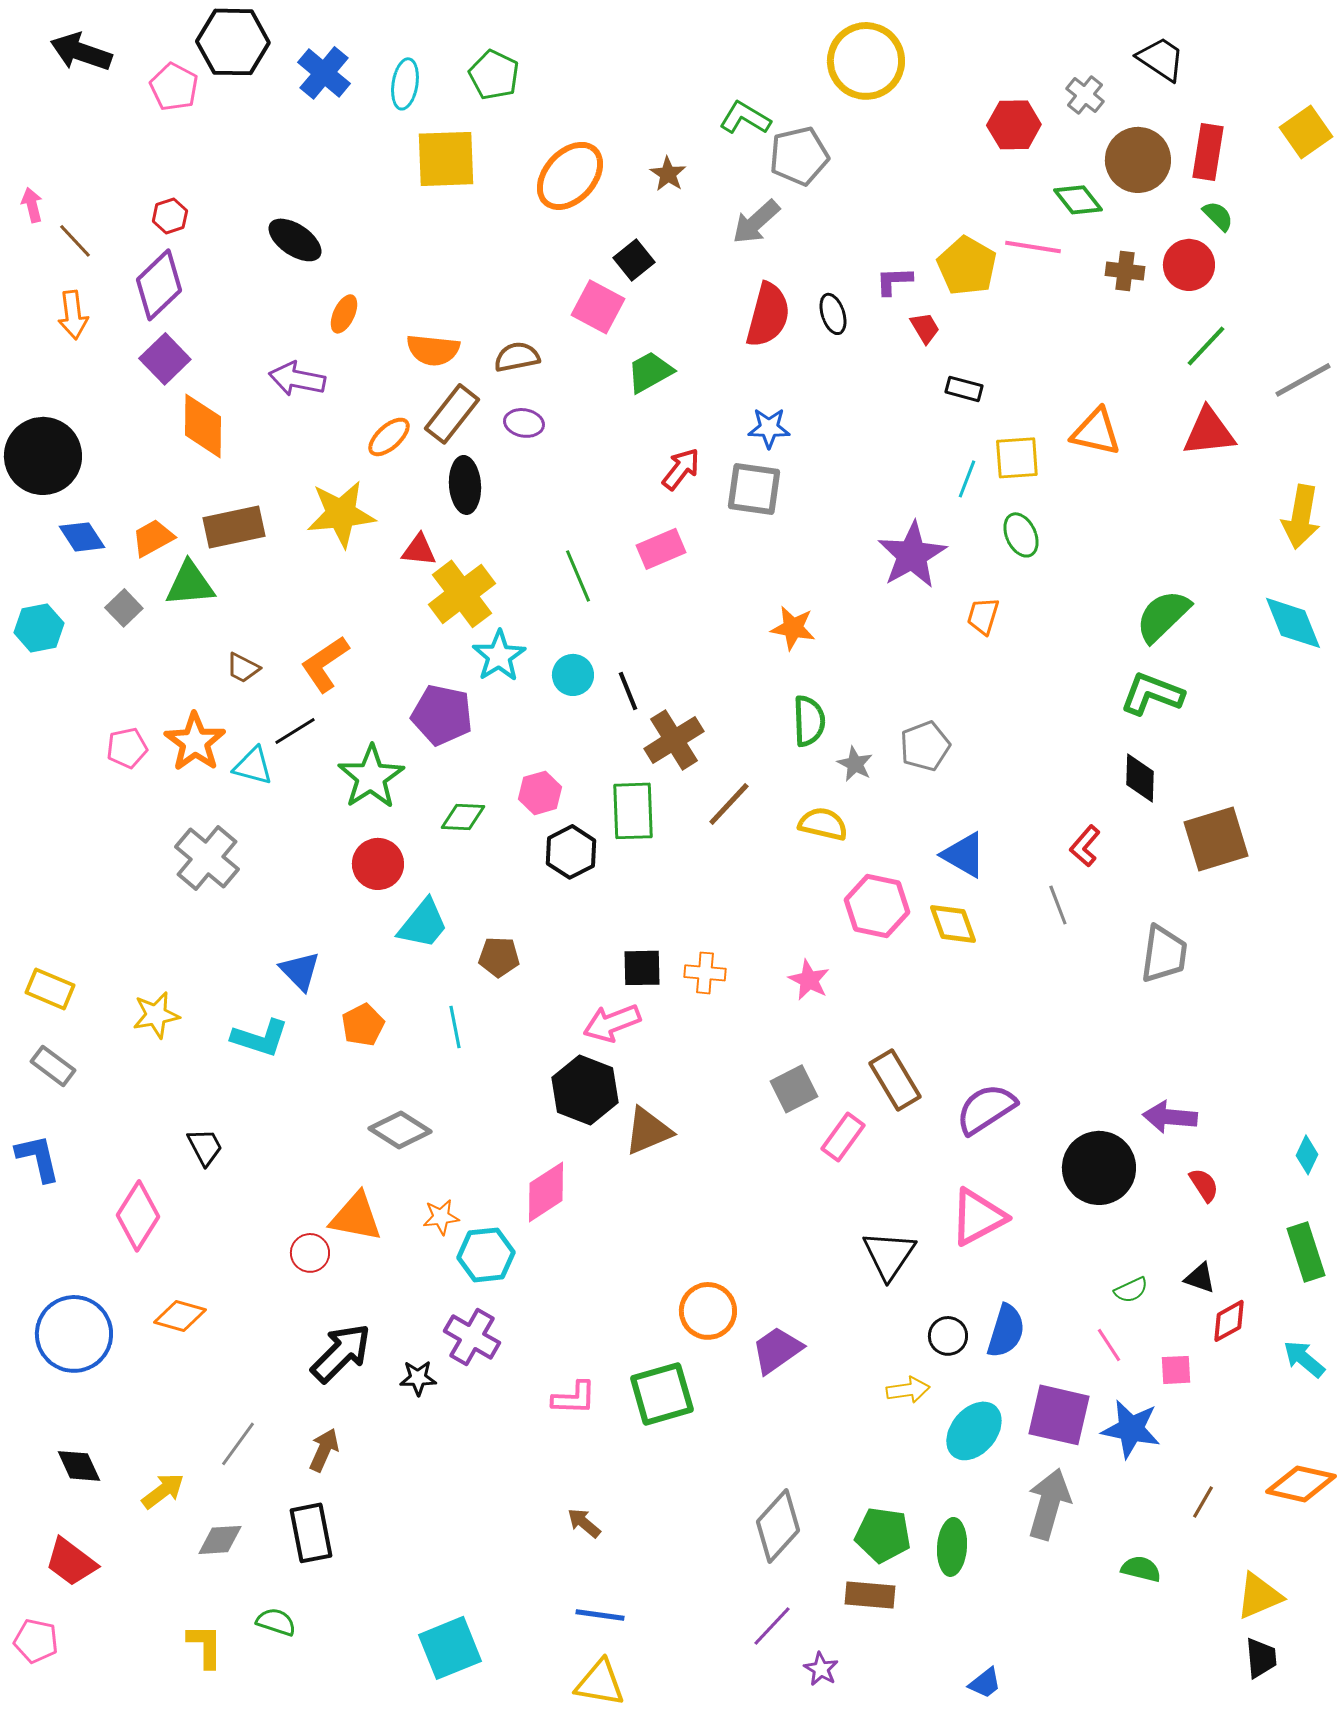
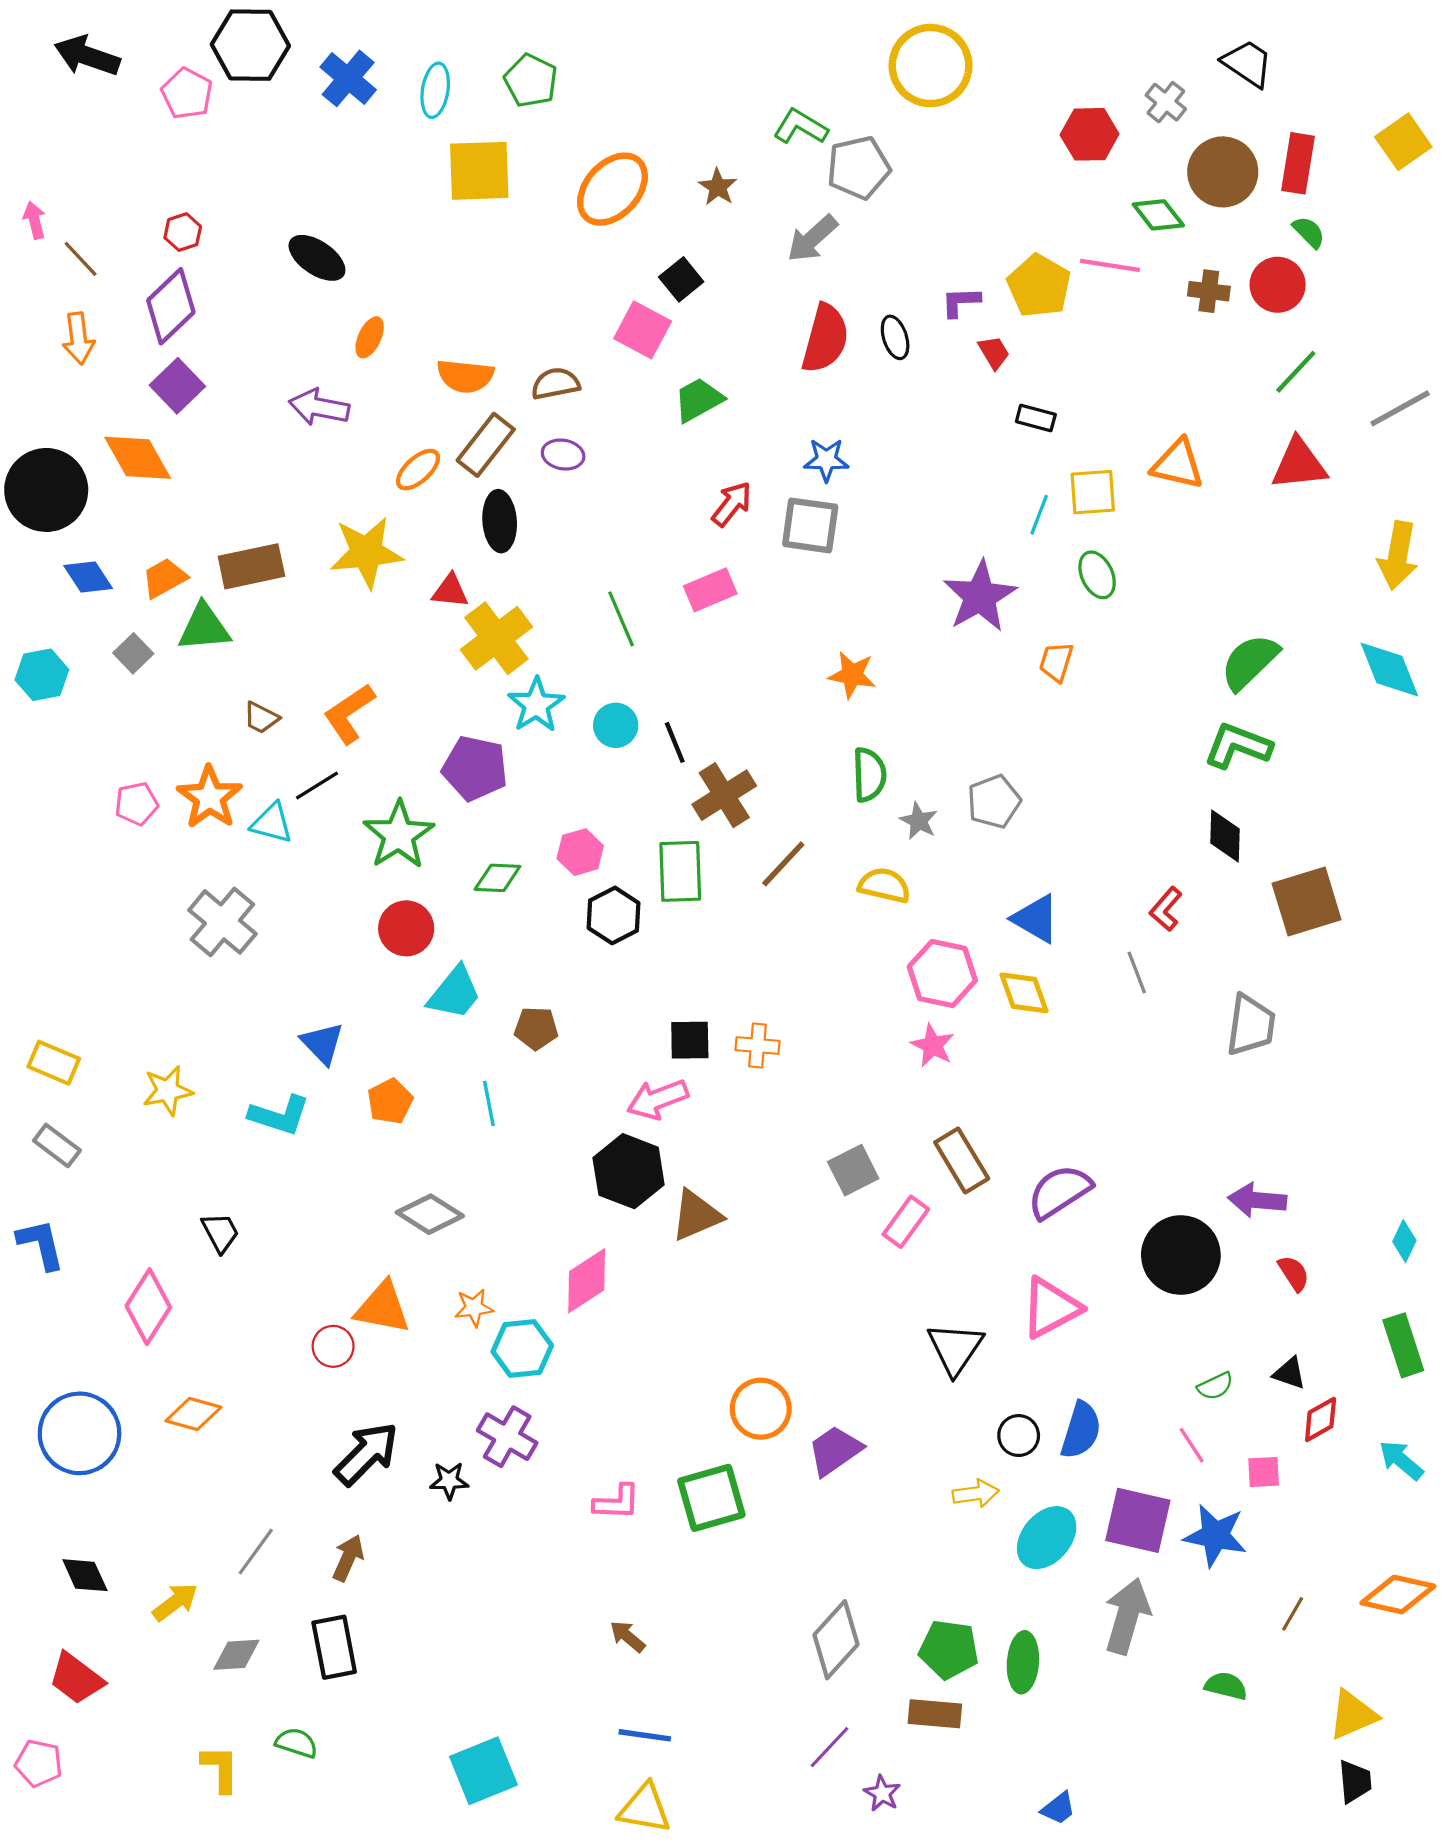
orange diamond: (203, 426) -> (138, 458), moved, turned -30
pink star: (809, 980) -> (933, 1045), moved

